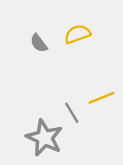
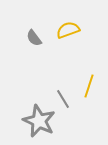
yellow line: (101, 98) -> (89, 86), turned -50

